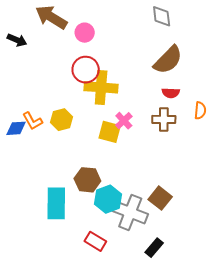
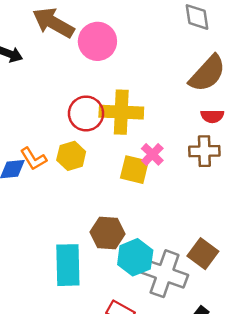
pink circle: (85, 33) -> (97, 41), size x1.5
red circle: (86, 70) -> (86, 113), moved

